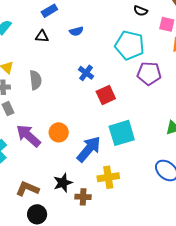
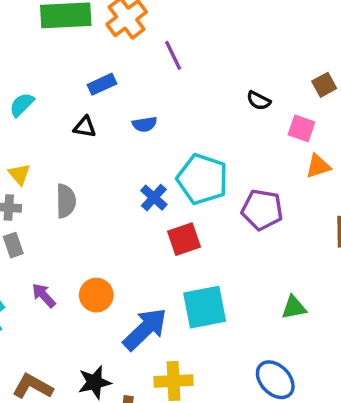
cyan pentagon: (130, 45) -> (202, 179), moved
purple arrow: (28, 136) -> (44, 295), size x0.6

